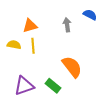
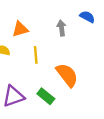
yellow line: (33, 46) -> (36, 55), moved

